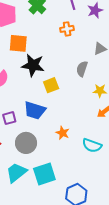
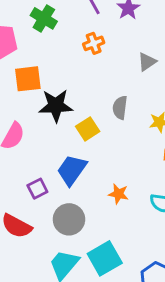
gray semicircle: (82, 69) -> (120, 108), moved
blue trapezoid: (35, 110) -> (72, 170), turned 120

